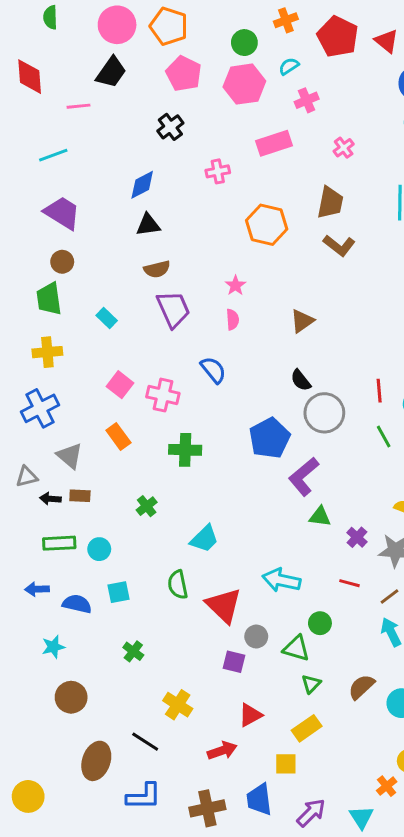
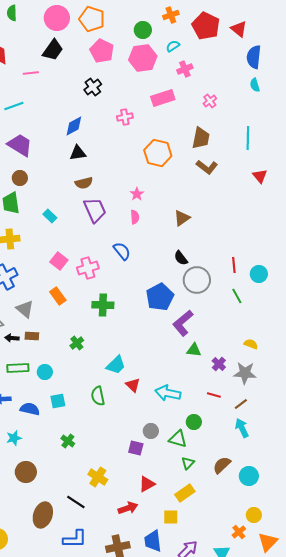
pink cross: (163, 395) -> (88, 268), turned -30
red triangle: (224, 605) -> (133, 385), moved, size x0.6

